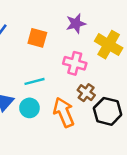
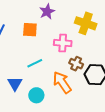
purple star: (76, 24) -> (47, 12), moved
cyan circle: (29, 108) -> (36, 95), moved

